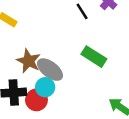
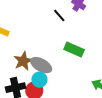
brown star: (29, 61) -> (23, 61), turned 30

